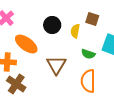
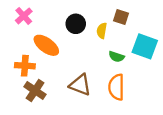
brown triangle: (56, 65) -> (80, 85), moved, turned -40

